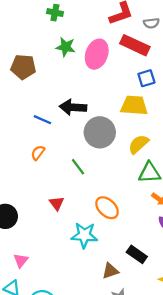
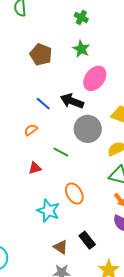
pink ellipse: (97, 54) -> (95, 78), moved
green line: (78, 167) -> (61, 152), turned -42
red triangle: (57, 203) -> (35, 168), moved, turned 32
brown triangle: (110, 271) -> (61, 247), turned 35

